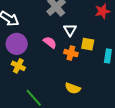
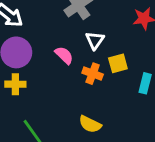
yellow square: (88, 44) -> (118, 63), turned -32
yellow cross: (18, 66) -> (15, 84), turned -32

